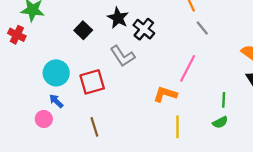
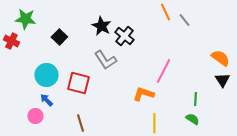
gray line: (202, 28) -> (184, 20), moved
black square: (83, 30) -> (59, 37), moved
red square: (92, 82) -> (78, 83), turned 30
green semicircle: (220, 122) -> (192, 119), turned -120

